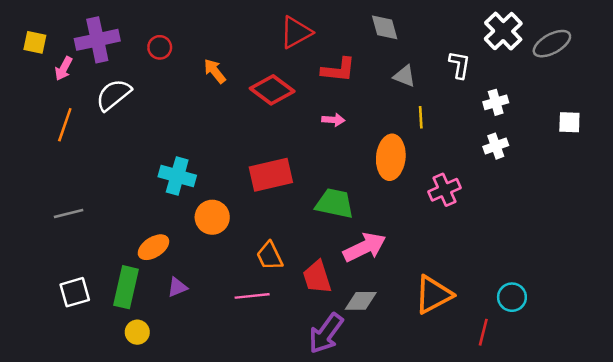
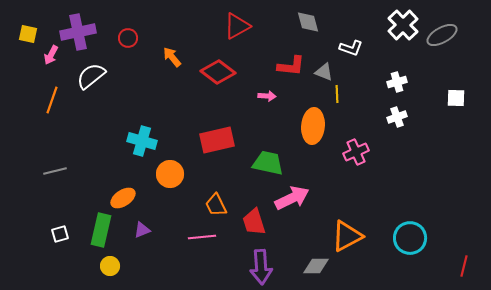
white L-shape: (460, 65) -> (351, 48), moved, turned 100
red L-shape: (338, 70) -> (291, 66), moved
gray triangle: (405, 76) -> (324, 72), moved
white square: (75, 292) -> (60, 234), size x0.7
cyan circle: (512, 297) -> (410, 238), size x1.4
gray diamond: (361, 301) -> (316, 266), moved
red line: (483, 332) -> (464, 266), moved
purple arrow: (326, 333) -> (261, 267), turned -40

